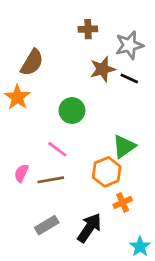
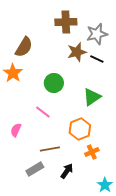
brown cross: (88, 29) -> (66, 22), size x1.5
green triangle: (124, 146) -> (92, 97), moved
brown line: (51, 180) -> (50, 149), moved
black arrow: (89, 228) -> (67, 171), size x0.7

